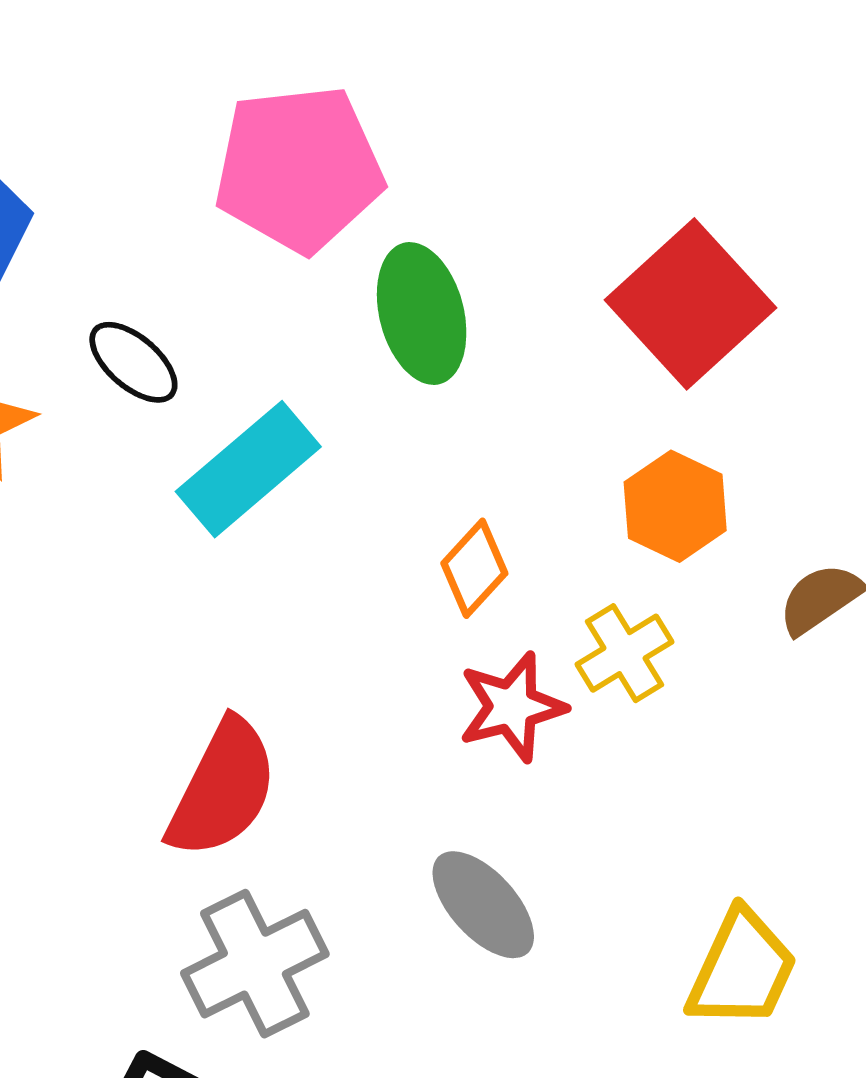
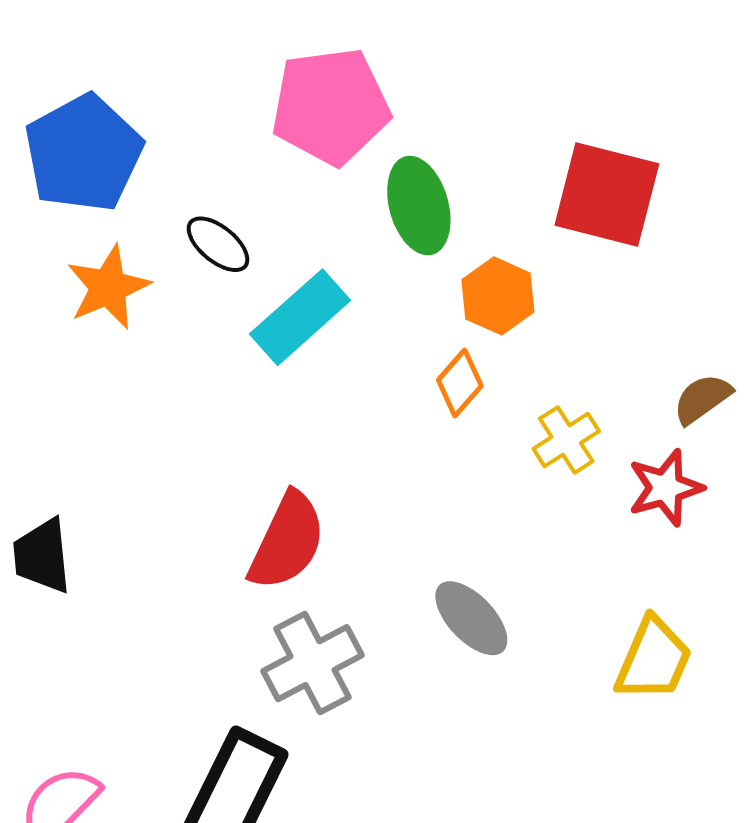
red square: (691, 304) -> (607, 195), turned -32
orange hexagon: (675, 506) -> (498, 296), moved
red star: (512, 707) -> (665, 488), moved

